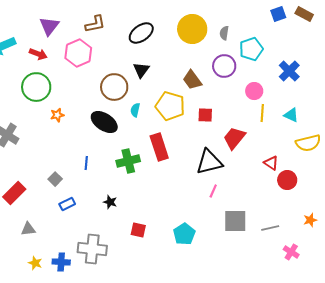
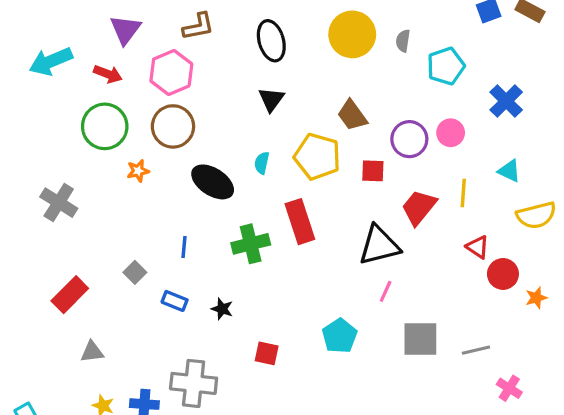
black ellipse: (141, 33) -> (271, 41), turned -70
purple circle: (224, 66) -> (409, 139), moved
brown circle: (114, 87) -> (173, 126), moved
yellow line: (262, 113) -> (463, 193), moved
blue rectangle: (67, 204) -> (175, 301), moved, turned 49
orange star: (310, 220) -> (536, 298), moved
cyan pentagon: (184, 234) -> (340, 336), moved

